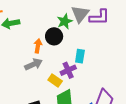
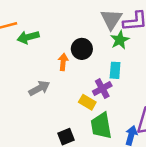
green star: (65, 21) -> (120, 40), moved
gray arrow: (33, 64) -> (39, 88), moved

